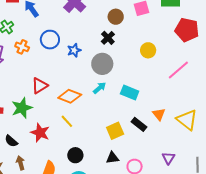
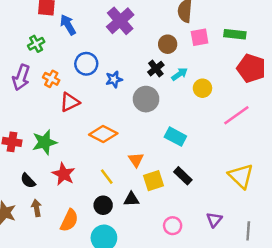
orange cross: (22, 47) -> (51, 79), moved
red triangle: (40, 86) -> (70, 102), moved
cyan arrow: (100, 88) -> (180, 74), moved
orange triangle: (159, 114) -> (136, 160), moved
yellow line: (67, 121) -> (107, 177), moved
black triangle: (112, 158) -> (131, 199), moved

